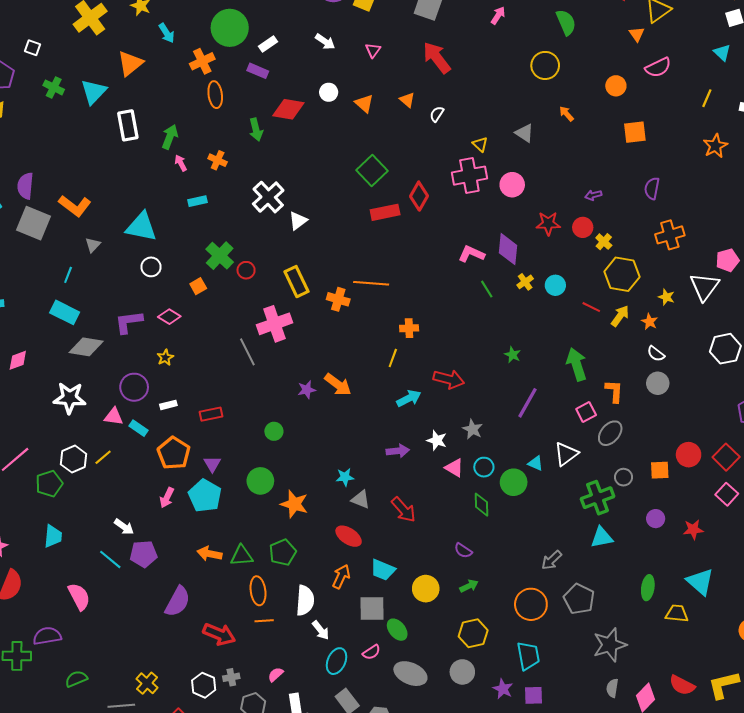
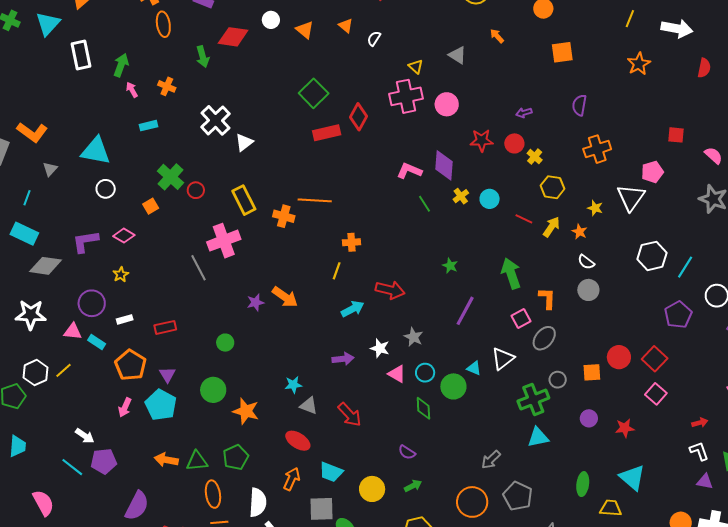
yellow hexagon: (622, 274) -> (552, 187), size x0.7

